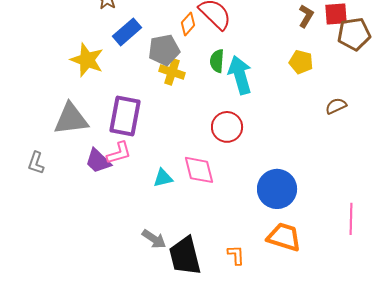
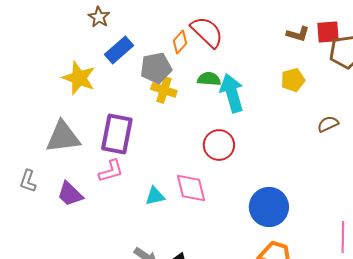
brown L-shape: (306, 16) -> (298, 34), turned 75
green semicircle: (217, 61) -> (209, 79), turned 90
yellow pentagon: (301, 62) -> (293, 80), turned -30
purple trapezoid: (98, 161) -> (70, 194), moved

